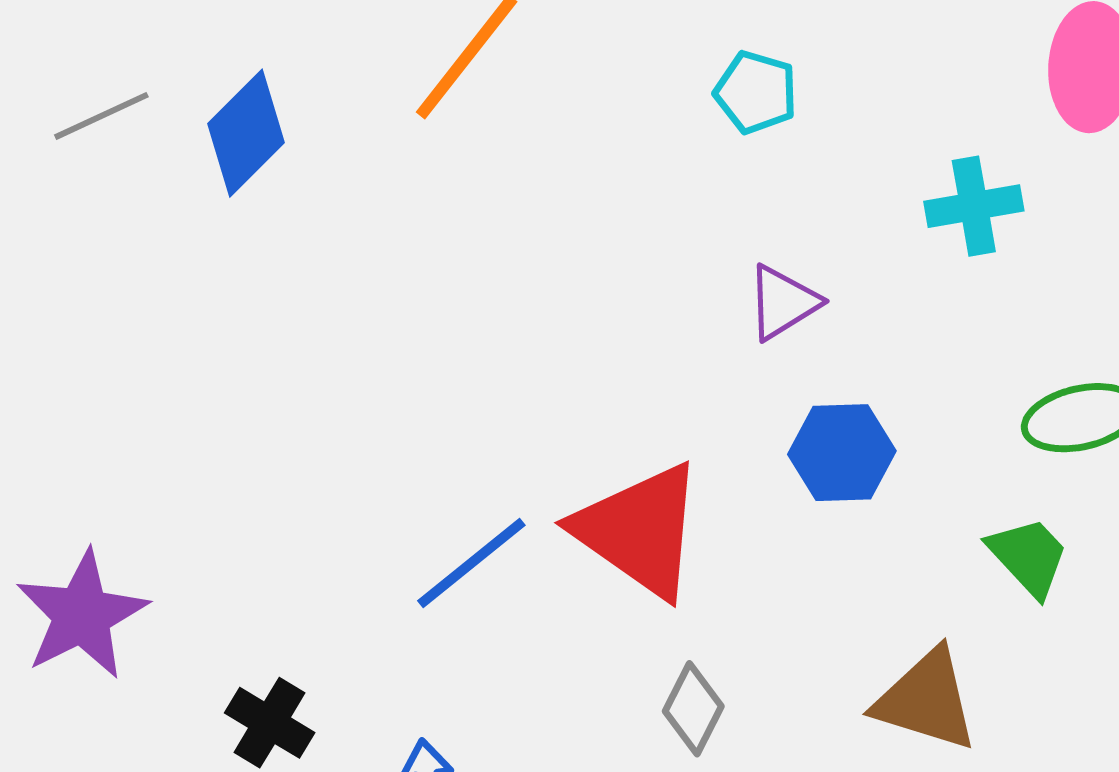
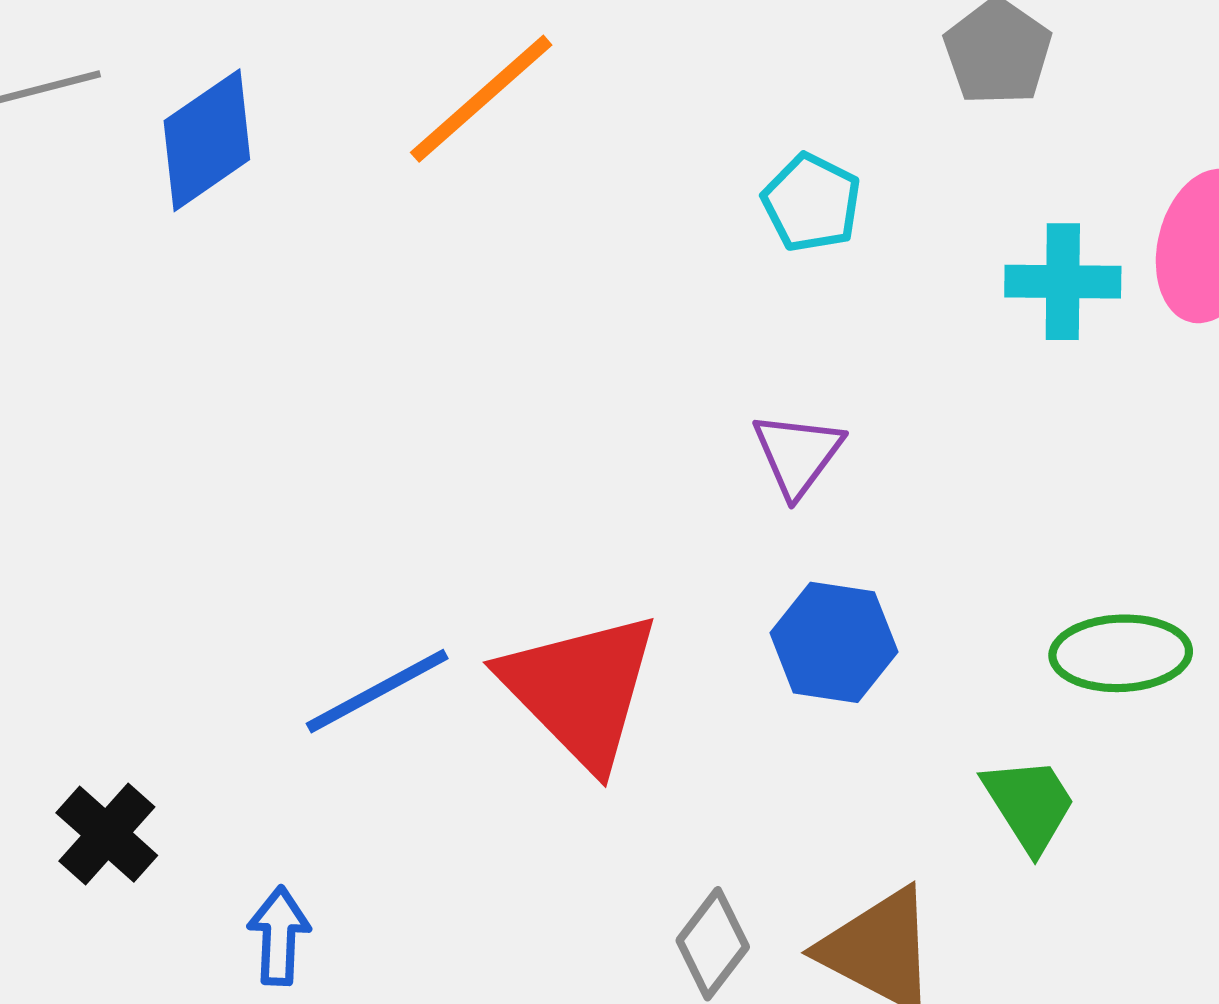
cyan cross: (974, 206) -> (1063, 282), moved
purple triangle: (783, 302) -> (798, 454), turned -32
gray diamond: (693, 709) -> (713, 944), moved

